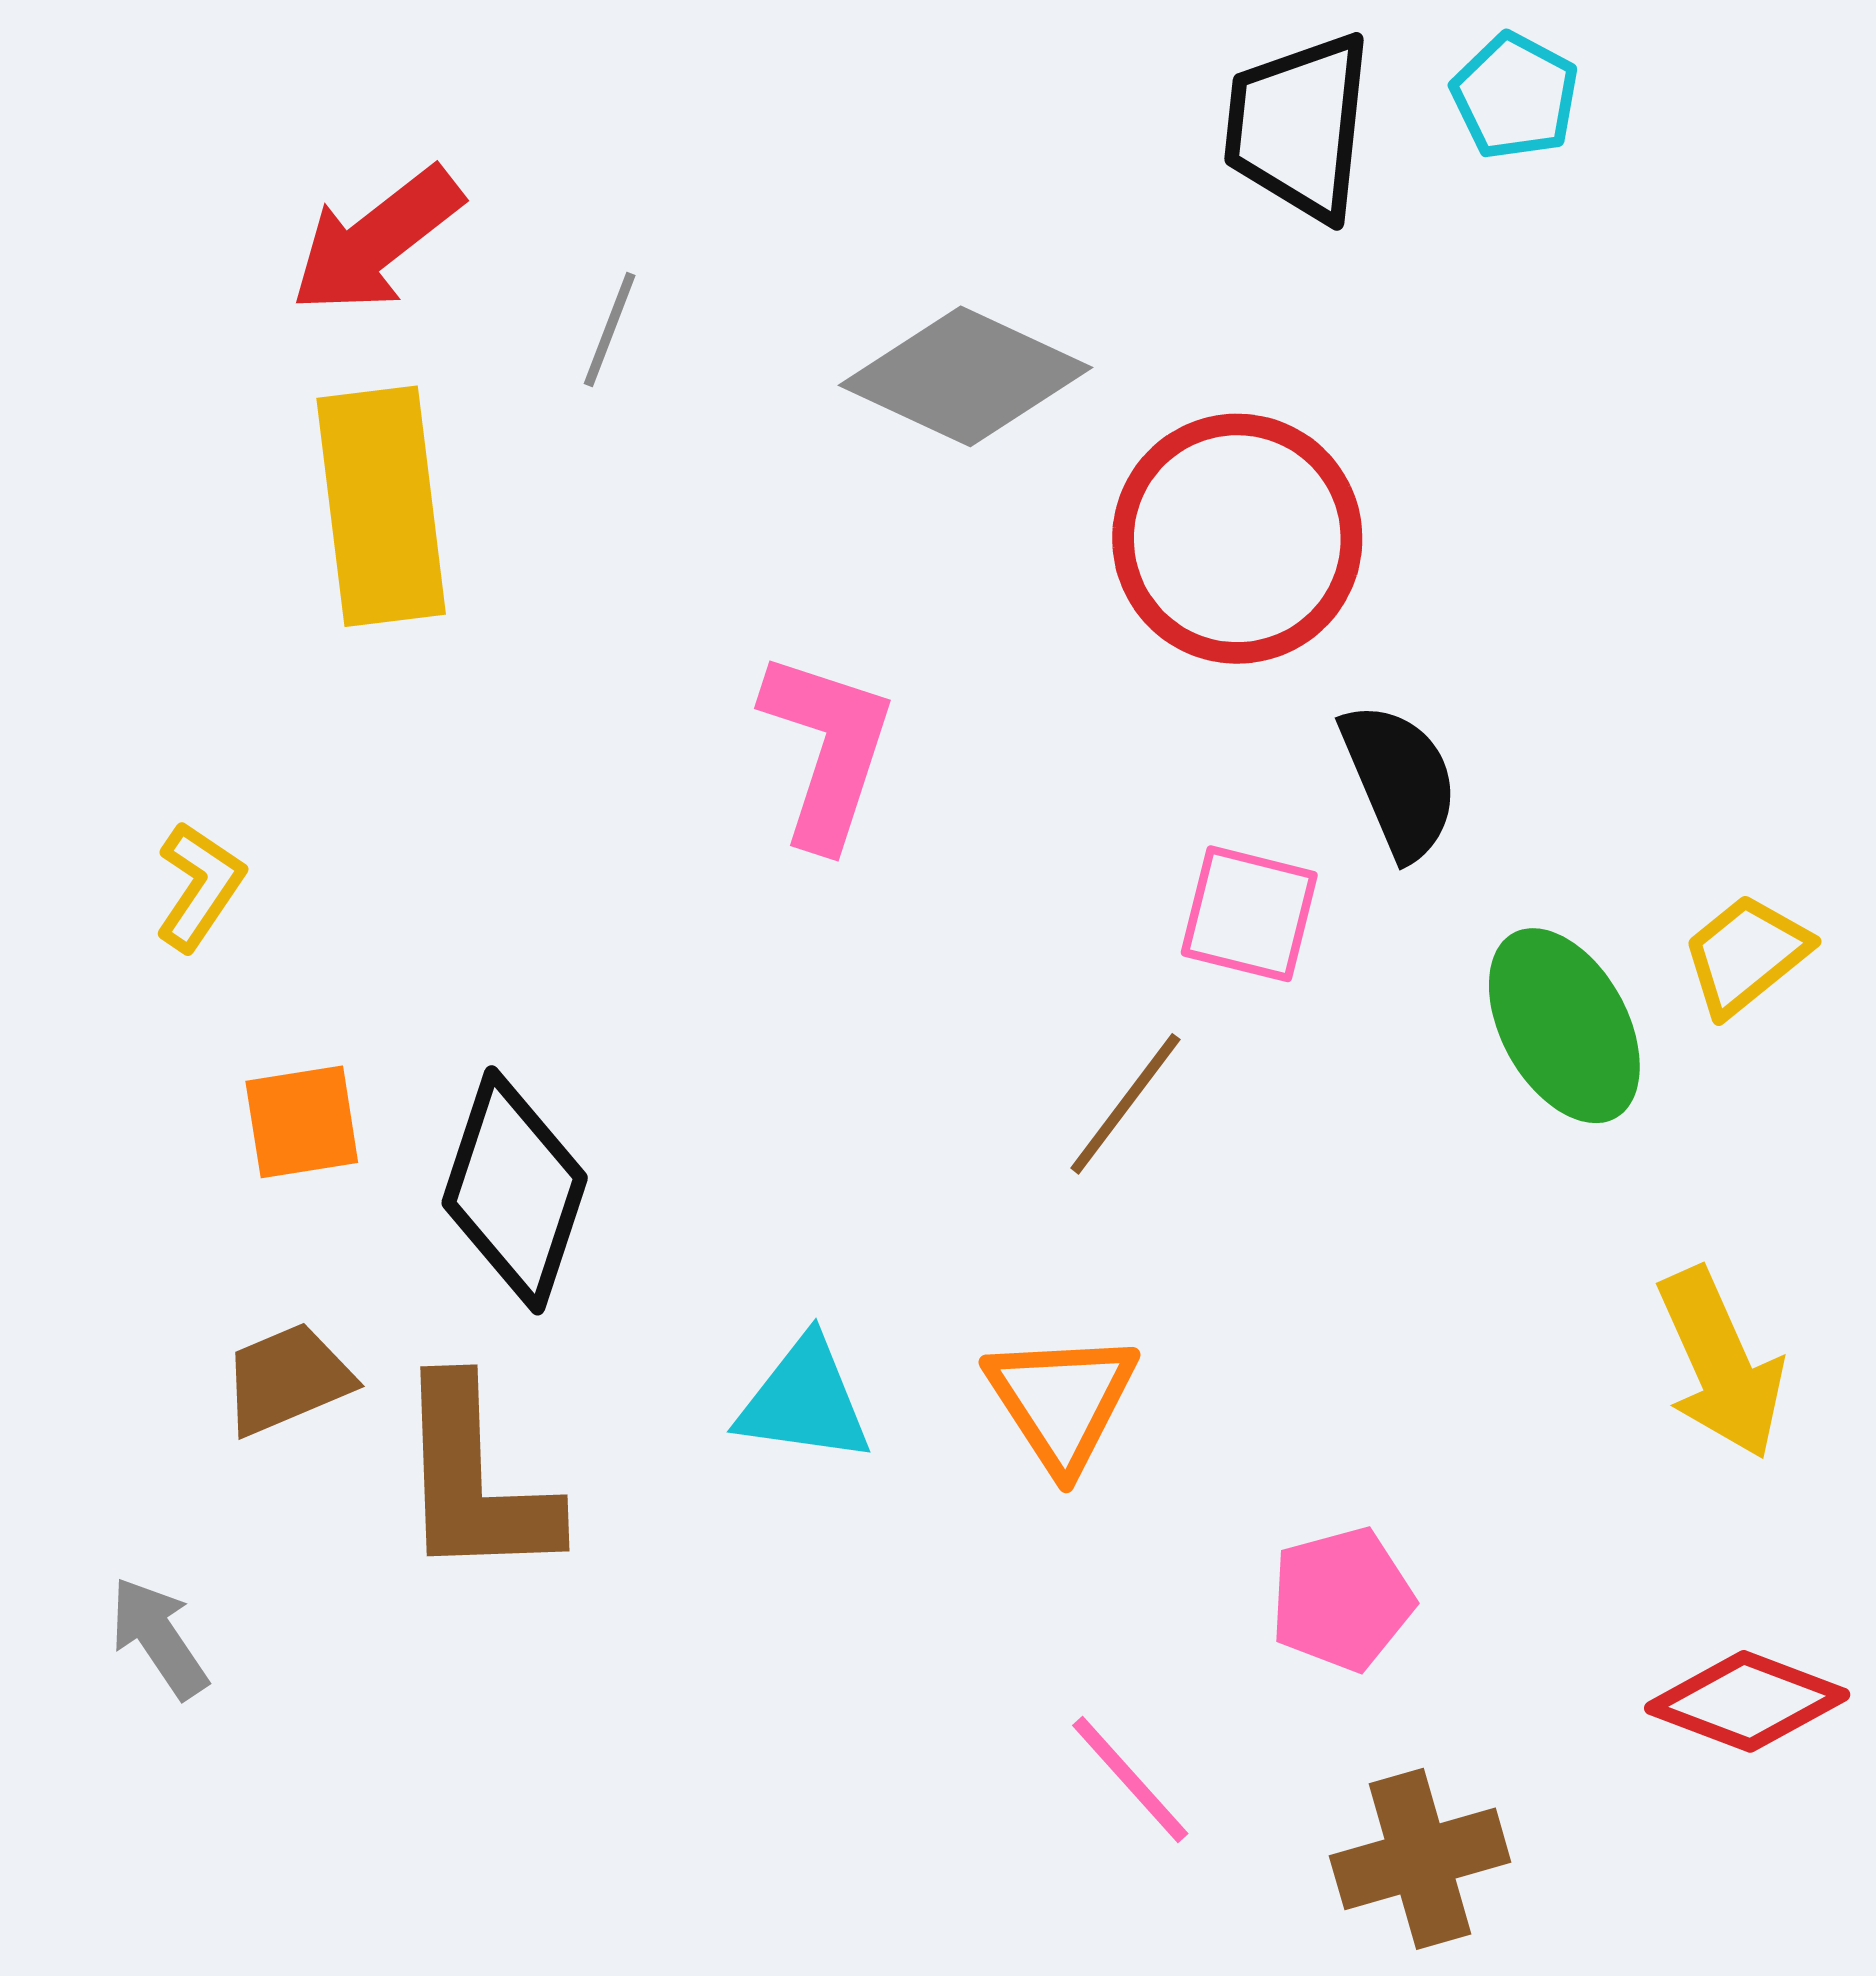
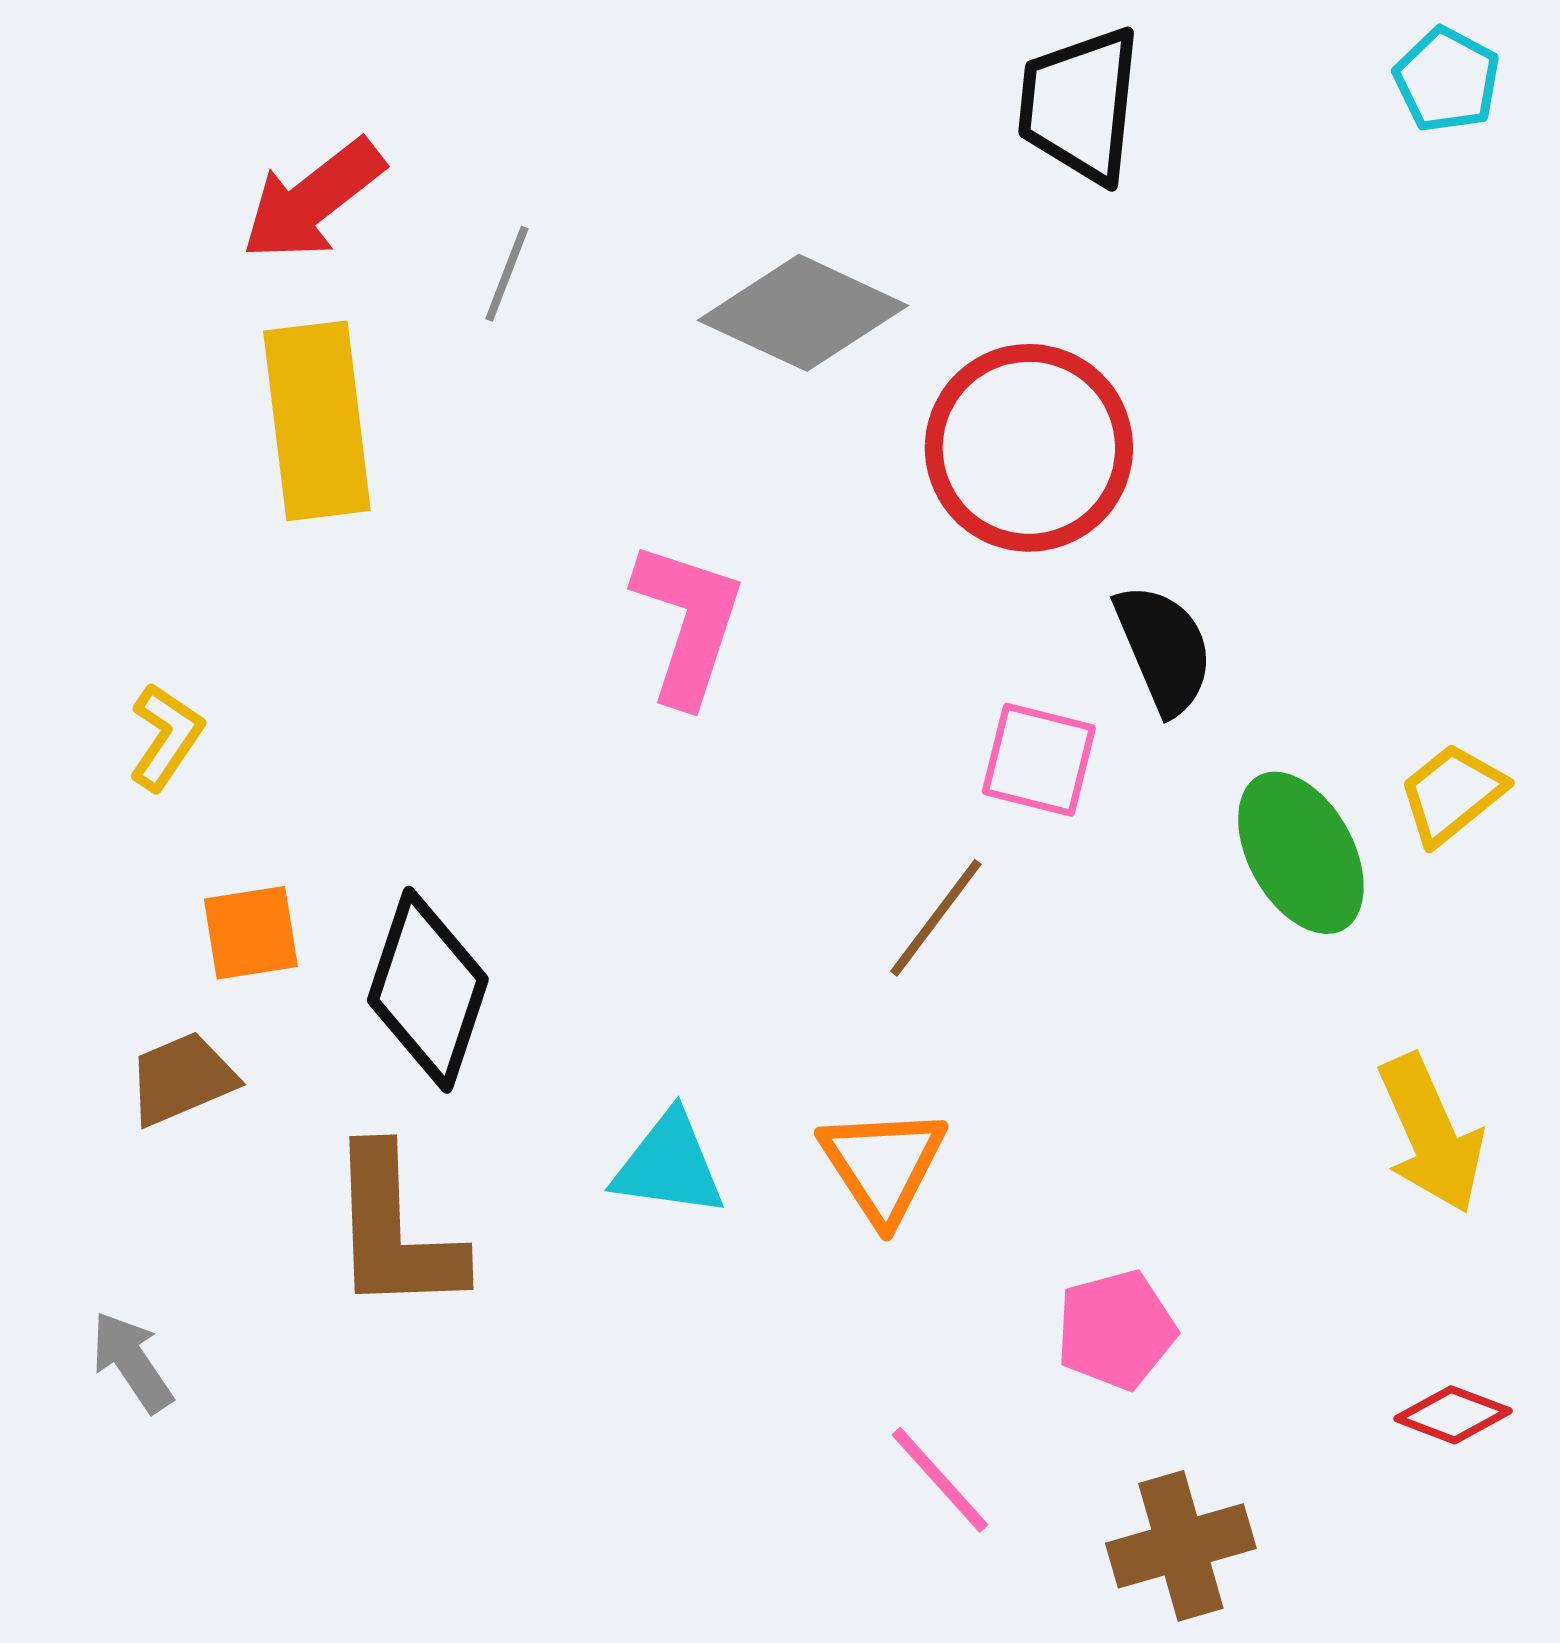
cyan pentagon: (1515, 96) -> (1447, 80), moved
brown trapezoid: (287, 1379) -> (182, 1079), moved
red diamond: (1747, 1701) -> (1453, 1415), size x0.7

